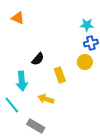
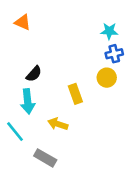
black semicircle: (38, 59) -> (34, 74), moved

